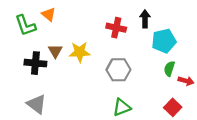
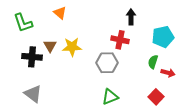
orange triangle: (49, 14) -> (60, 13), moved
red cross: (116, 28) -> (120, 40), moved
cyan pentagon: (164, 41) -> (163, 37), moved

